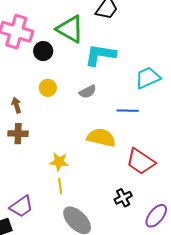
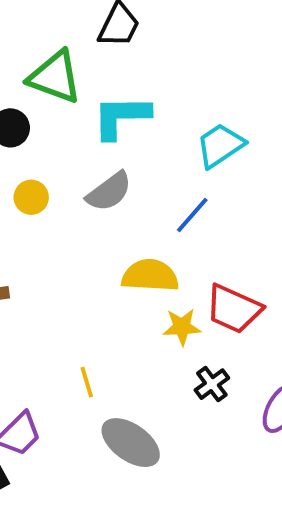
gray semicircle: (88, 92) -> (109, 192), size x1.4
blue line: (128, 111) -> (192, 215), turned -40
yellow star: (59, 162) -> (182, 327), moved

